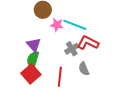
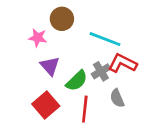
pink star: (57, 25) -> (38, 38), moved
green semicircle: (33, 60) -> (77, 81), moved, turned -150

